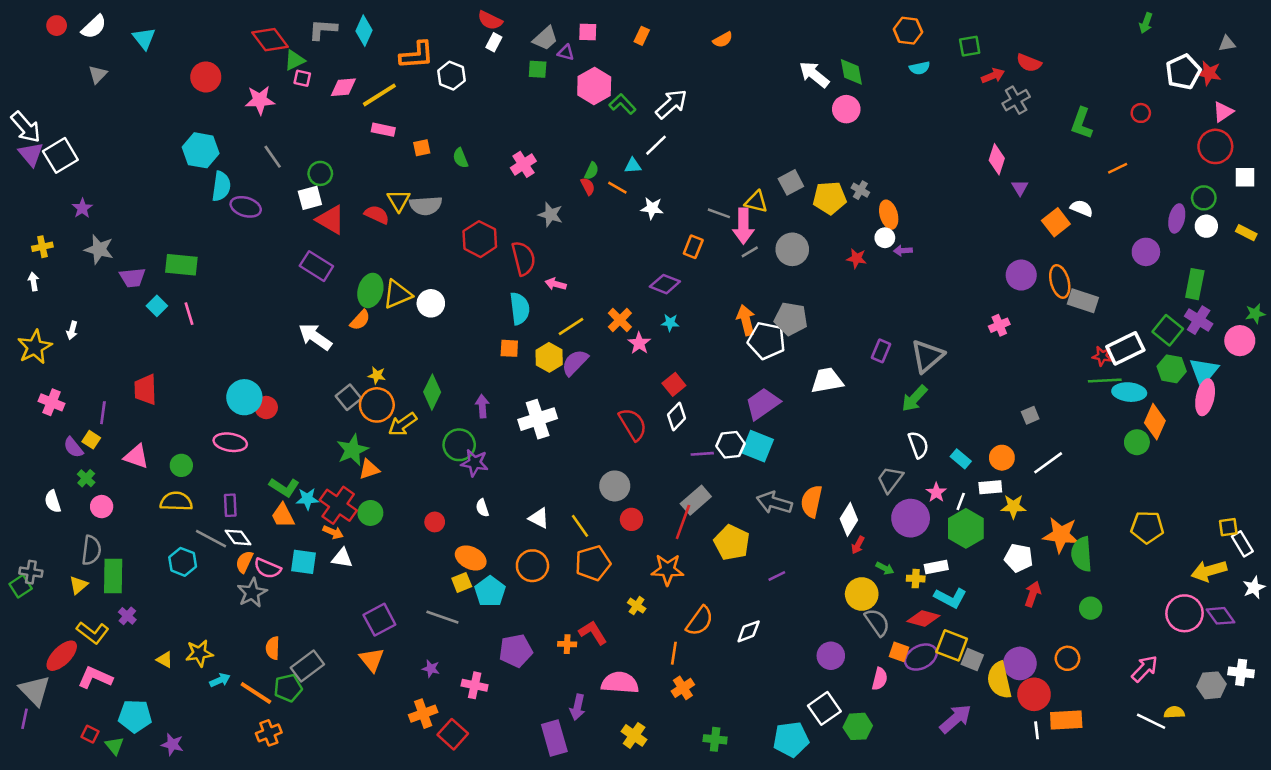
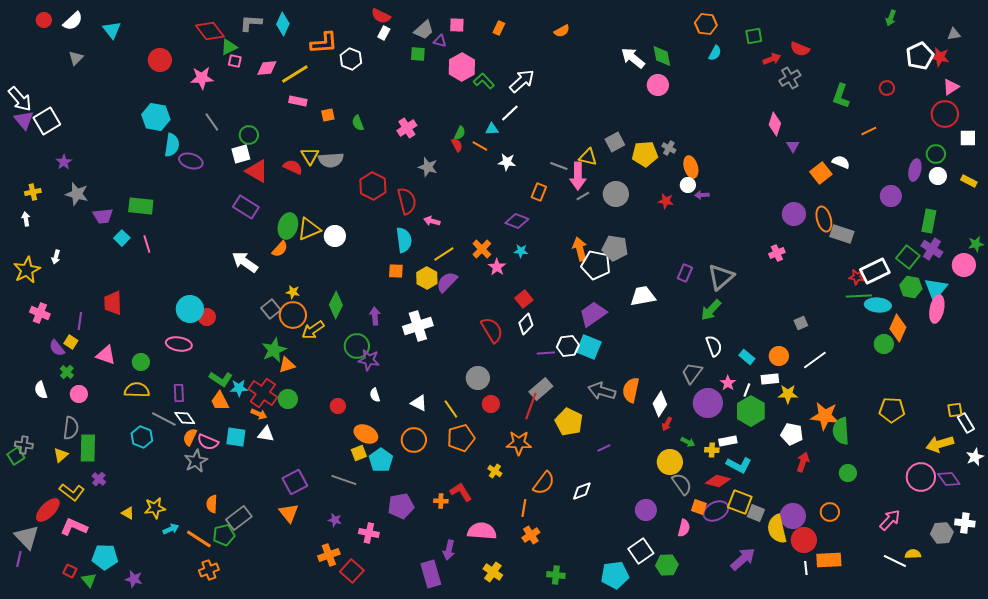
cyan semicircle: (920, 68) -> (715, 53), turned -49

